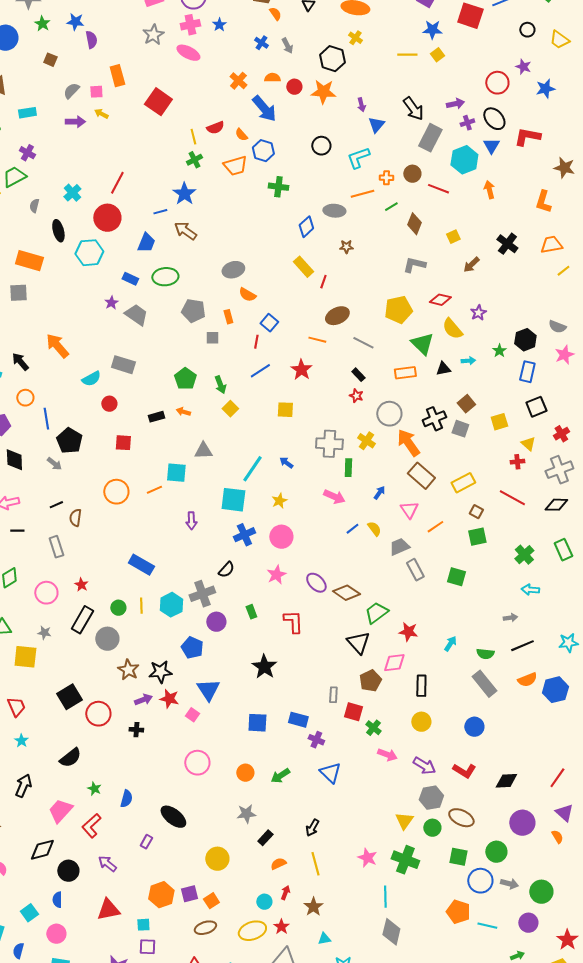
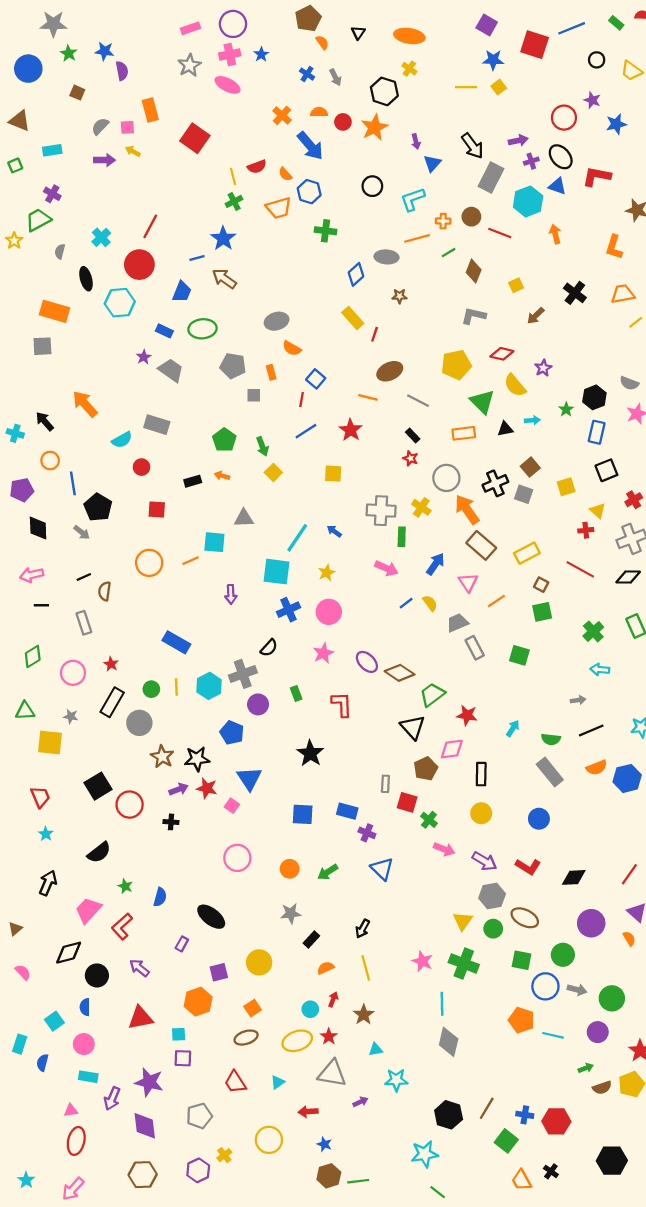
orange star: (323, 92) -> (375, 127), turned -30
blue triangle: (491, 146) -> (557, 186), turned -42
blue arrow: (379, 493) -> (435, 564), size x1.5
purple square: (189, 894) -> (219, 972), moved

